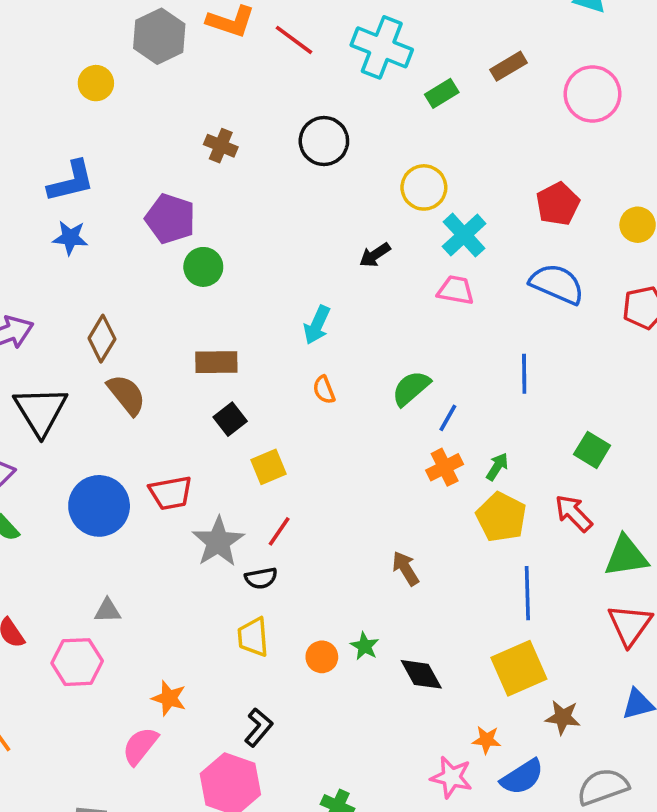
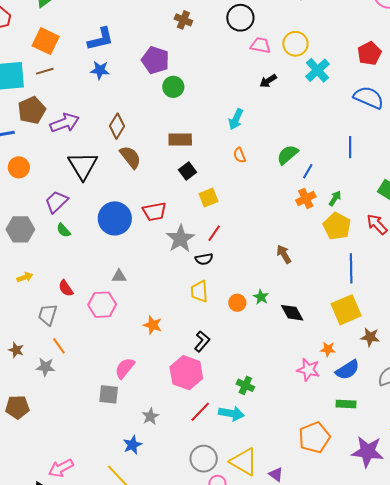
pink trapezoid: (456, 290) -> (260, 45), moved
pink semicircle: (140, 746) -> (125, 368), moved

